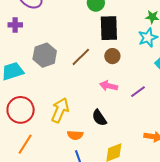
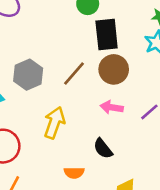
brown circle: (112, 56) -> (114, 69), size x1.5
yellow arrow: (60, 110) -> (54, 123), moved

